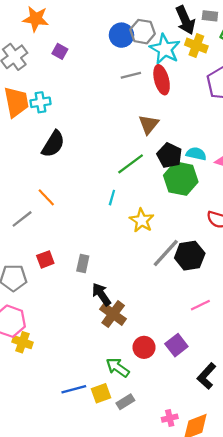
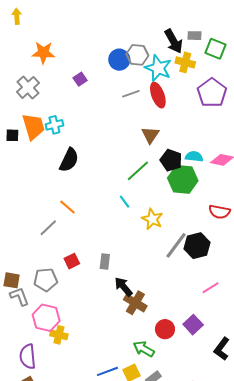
purple square: (60, 51) -> (80, 79), moved, turned 32
cyan line: (112, 198) -> (125, 202), turned -48

